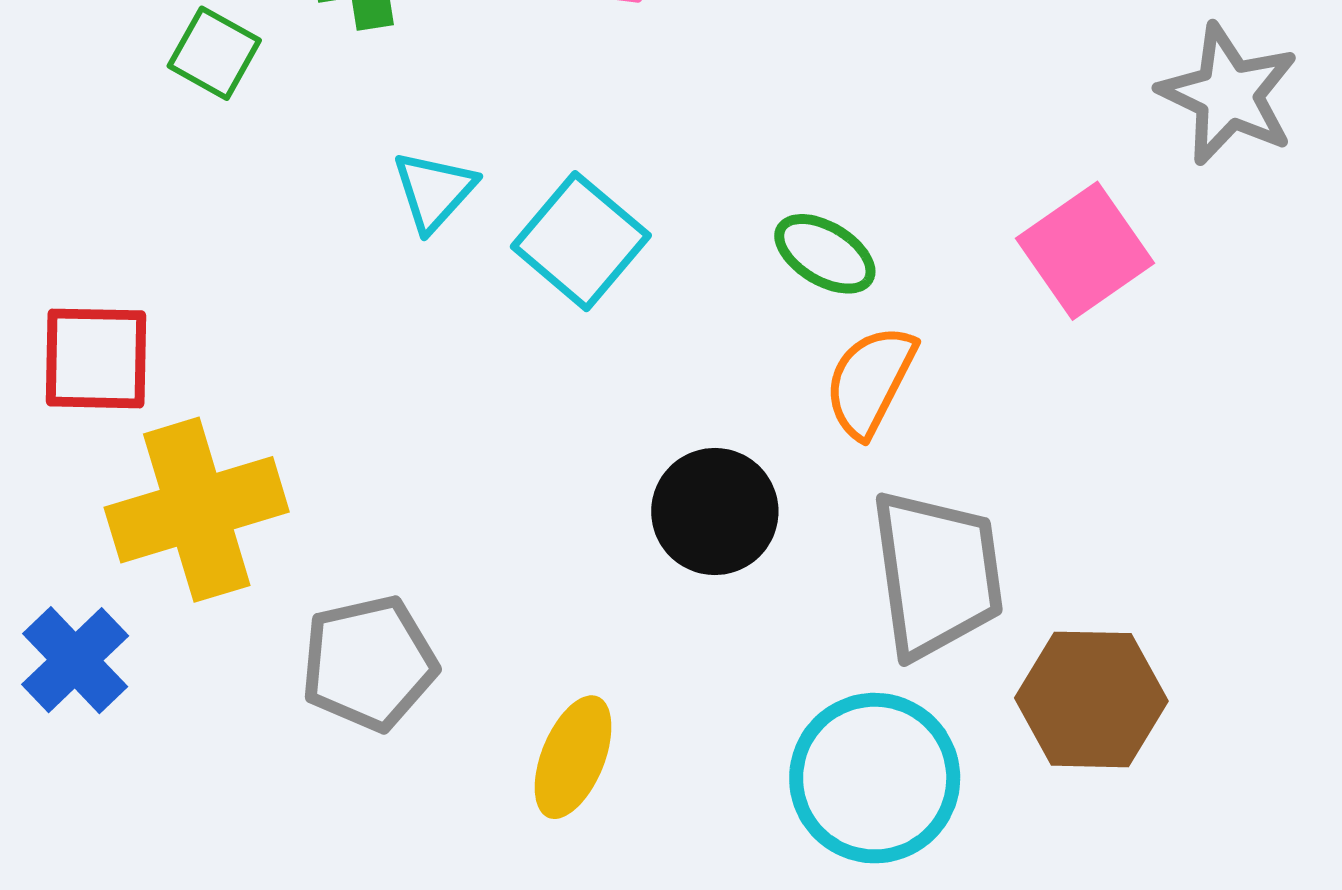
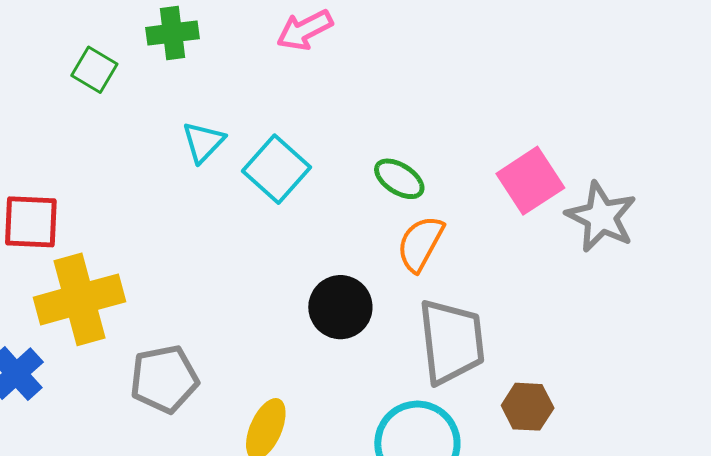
gray star: (1228, 94) -> (601, 217), moved
brown hexagon: (1091, 699) -> (528, 407), size x0.7

